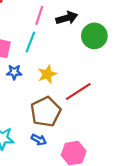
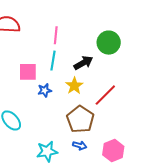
black arrow: (67, 18) -> (83, 63), moved

